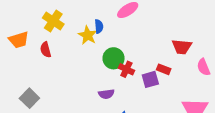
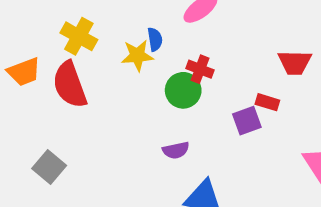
yellow star: (88, 35) -> (137, 56), turned -30
red semicircle: (46, 50) -> (70, 85), size x1.8
red cross: (126, 69) -> (200, 69), moved

